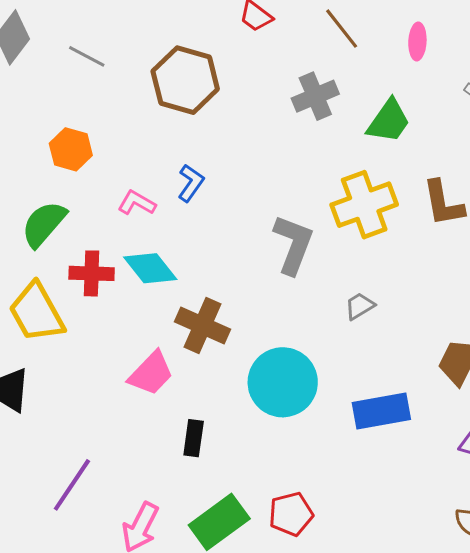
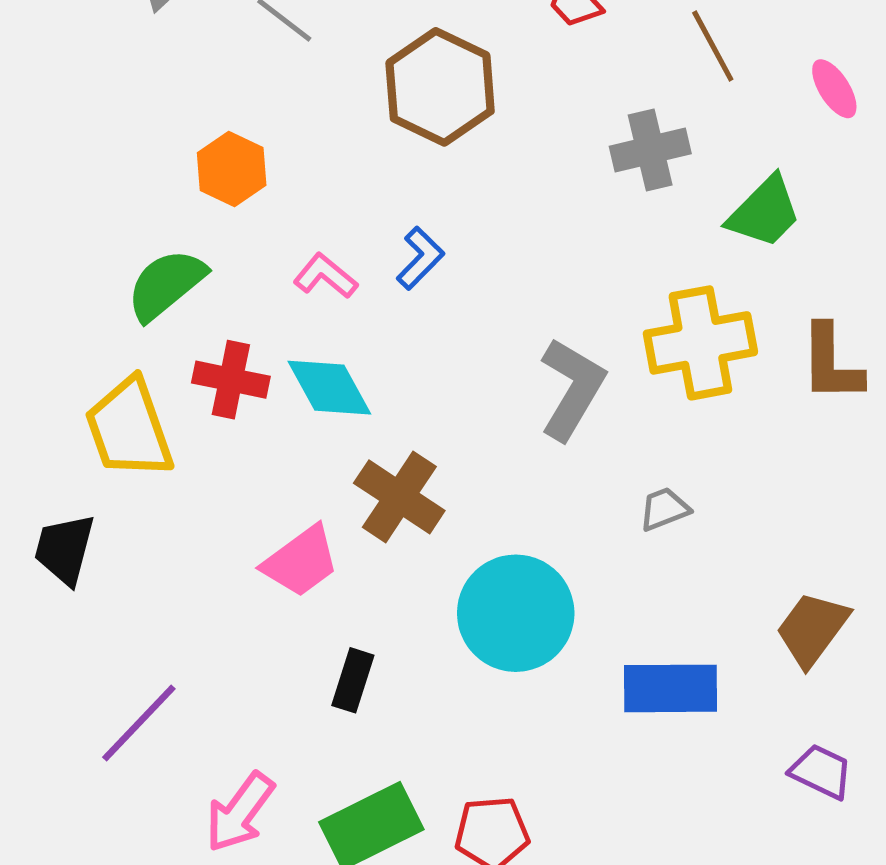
pink ellipse: (417, 41) -> (834, 89), turned -45

